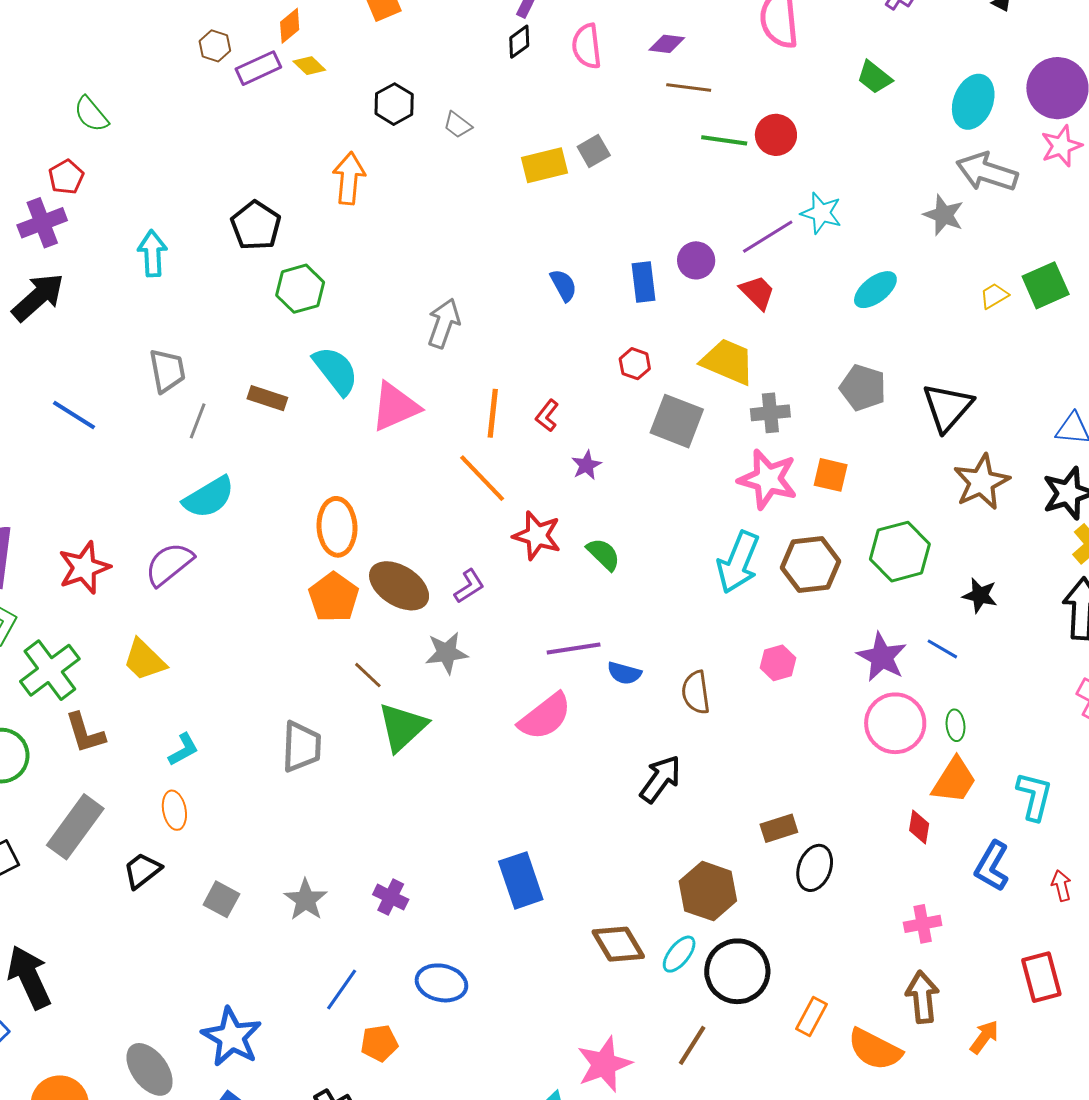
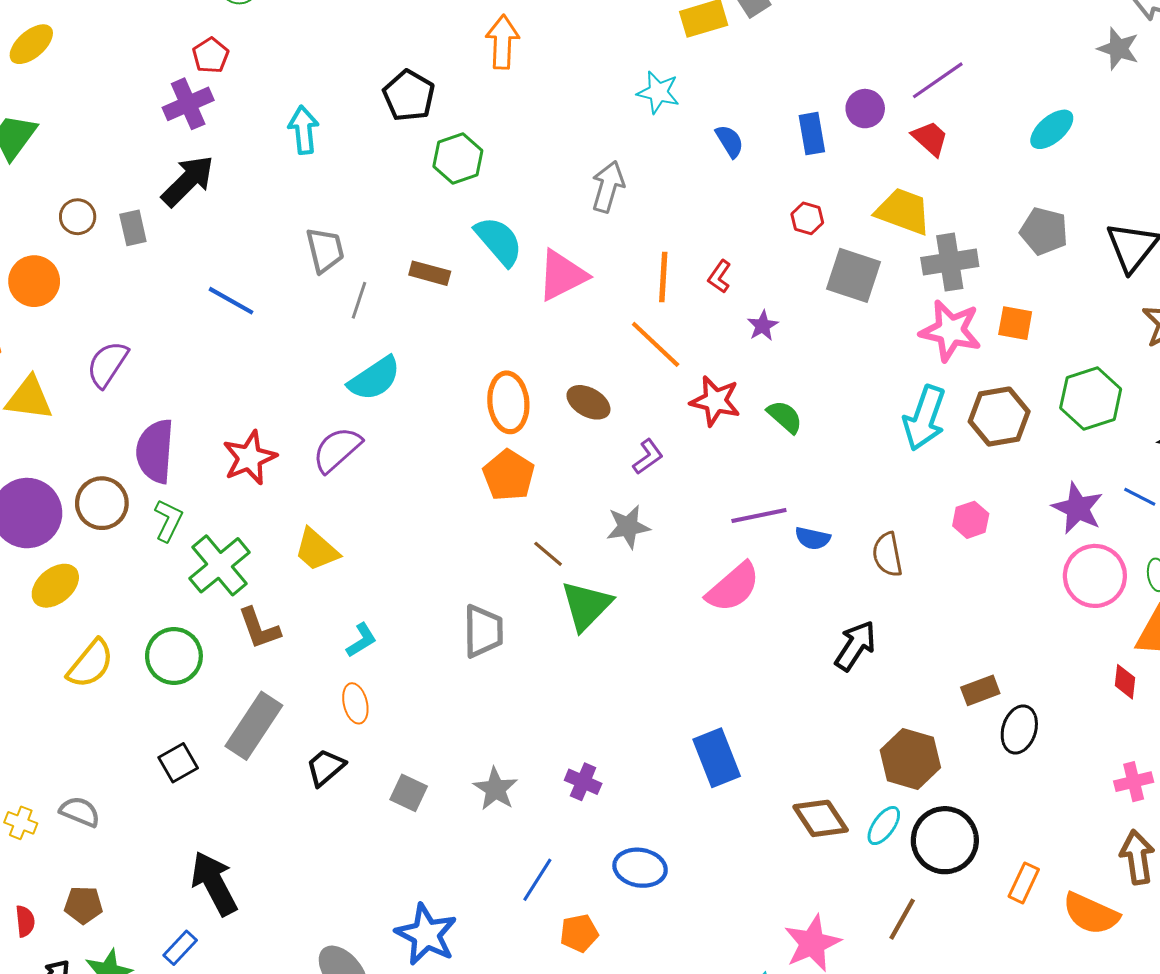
cyan star: (821, 213) -> (658, 92), moved
gray cross: (770, 413) -> (950, 262), size x1.4
brown ellipse: (399, 586) -> (588, 402), moved, size x0.7

